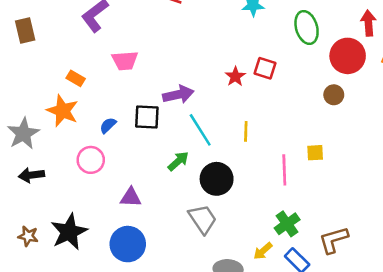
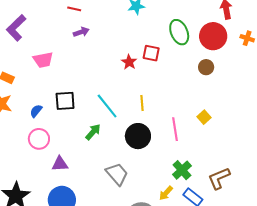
green ellipse: (307, 27) -> (179, 32), moved
purple arrow: (178, 95) -> (81, 32), moved, size x0.7
yellow square: (315, 153) -> (204, 117), moved, turned -32
pink circle: (91, 160) -> (39, 139), moved
black circle: (217, 179) -> (138, 136), moved

